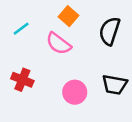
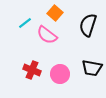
cyan line: (21, 29) -> (25, 23), moved
red cross: (22, 80) -> (32, 70), moved

